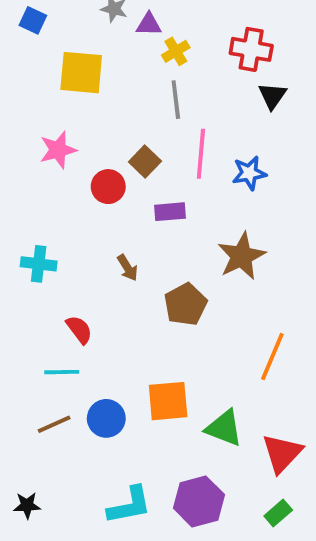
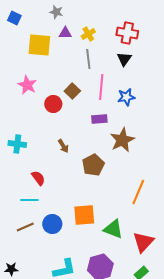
purple triangle: (149, 24) -> (65, 33), moved
black triangle: (272, 96) -> (124, 59), moved
pink star: (58, 150) -> (27, 85), turned -30
purple rectangle: (170, 212) -> (99, 119), moved

